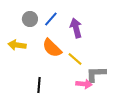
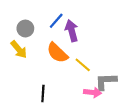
gray circle: (30, 19) -> (25, 29), moved
purple arrow: (76, 28) -> (72, 31), moved
yellow arrow: (17, 45) -> (19, 49), turned -138

